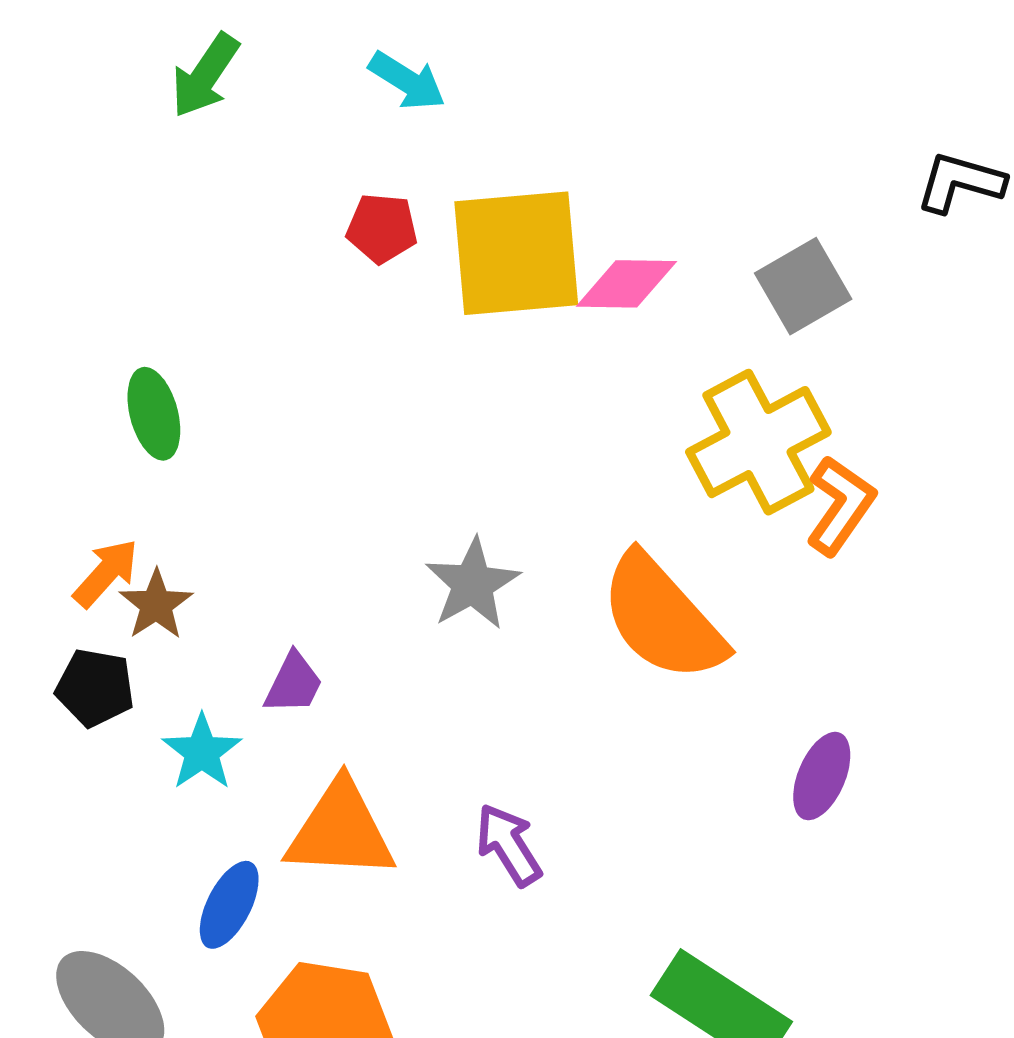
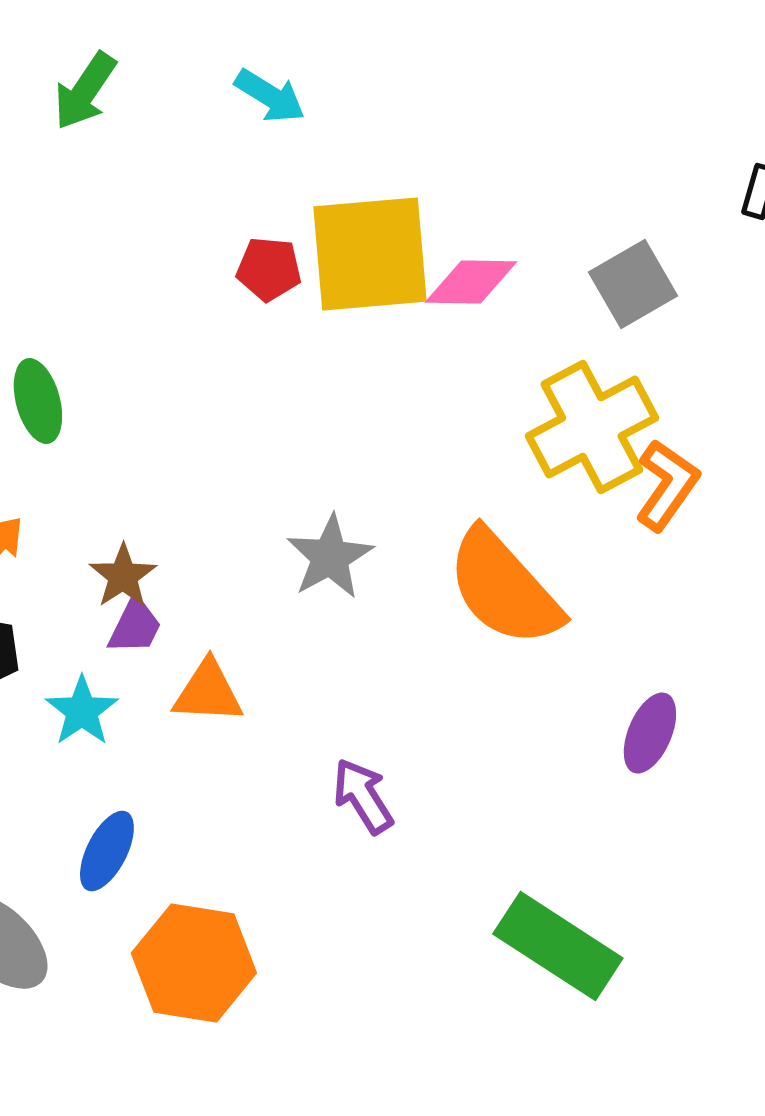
red pentagon: (382, 228) -> (269, 269), moved
brown star: (156, 605) -> (123, 576), moved
purple trapezoid: (294, 683) -> (135, 626), moved
orange triangle: (340, 831) -> (208, 692), moved, size x0.7

